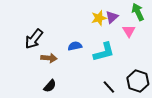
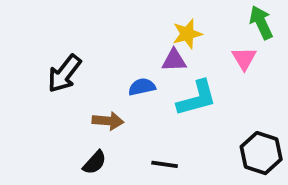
purple triangle: (112, 17) -> (174, 60), moved, turned 40
brown arrow: (49, 58) -> (108, 121), moved
black line: (109, 87) -> (165, 164), moved, turned -40

